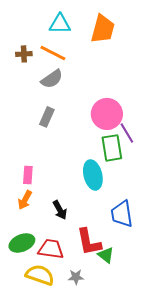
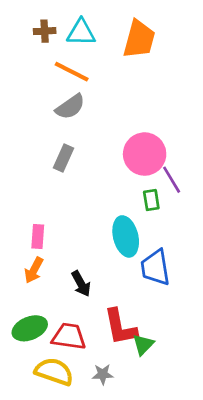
brown cross: (24, 54) -> (45, 31), moved
green rectangle: (112, 148) -> (151, 200), size x0.6
blue trapezoid: (122, 214) -> (155, 268), moved
green triangle: (106, 255) -> (143, 345), turned 36

